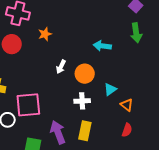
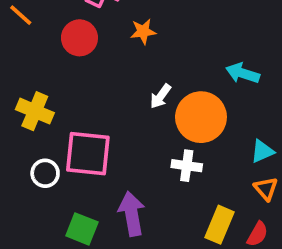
orange circle: (85, 74) -> (201, 117), size x1.4
cyan triangle: (110, 89) -> (262, 151), moved
yellow rectangle: (85, 131) -> (220, 225), moved

